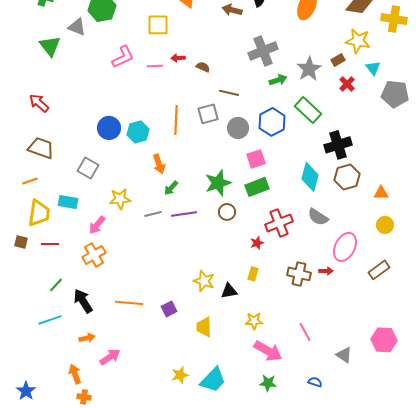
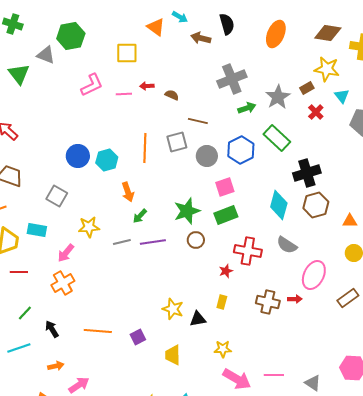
red cross: (279, 223) -> (248, 251), turned 32
black arrow: (83, 301) -> (52, 329), size x0.7
pink line: (305, 332) -> (274, 375), moved, turned -60

